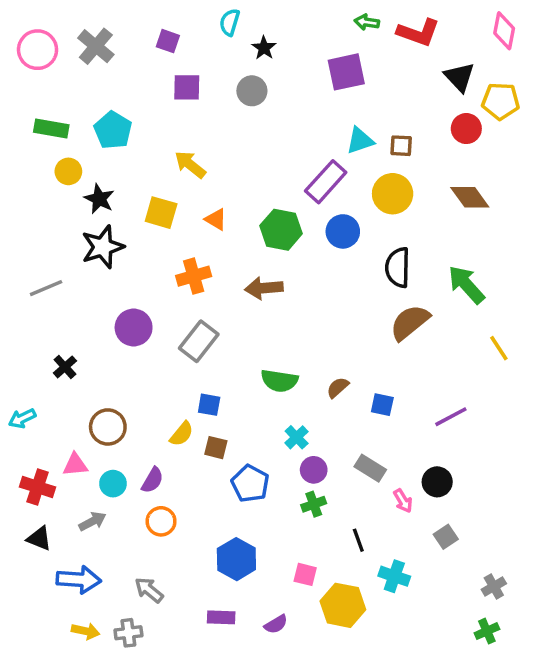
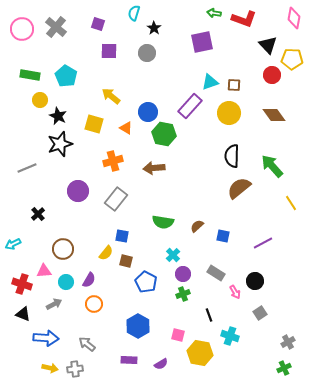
blue circle: (343, 231) -> (148, 112), moved

